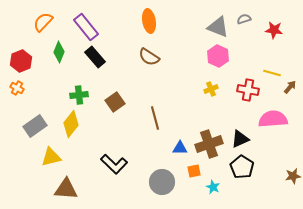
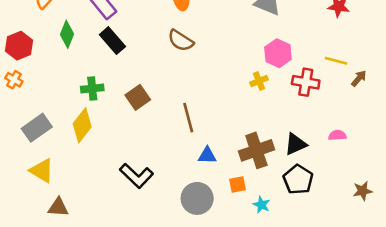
pink hexagon: (218, 56) -> (278, 53), moved
pink semicircle: (273, 119) -> (337, 135), moved, size x0.5
blue triangle: (180, 148) -> (207, 155), moved
yellow triangle: (51, 157) -> (42, 171), moved, turned 45
brown triangle: (66, 189) -> (58, 207), moved, size x0.7

